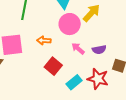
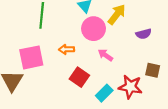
purple semicircle: (99, 50) -> (144, 34), moved

